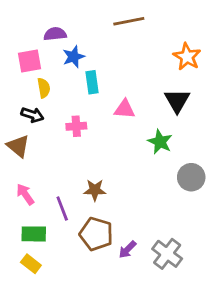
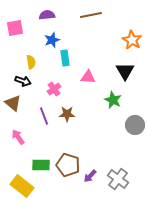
purple semicircle: (55, 34) -> (47, 15), moved
pink square: (30, 61) -> (15, 28), moved
pink cross: (76, 126) -> (54, 89), turned -32
brown star: (95, 190) -> (67, 114), moved
purple line: (62, 208) -> (44, 116), moved
green rectangle: (34, 234) -> (41, 165), moved
yellow rectangle: (31, 264) -> (22, 186), size x1.6

